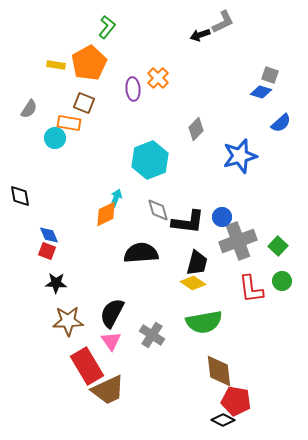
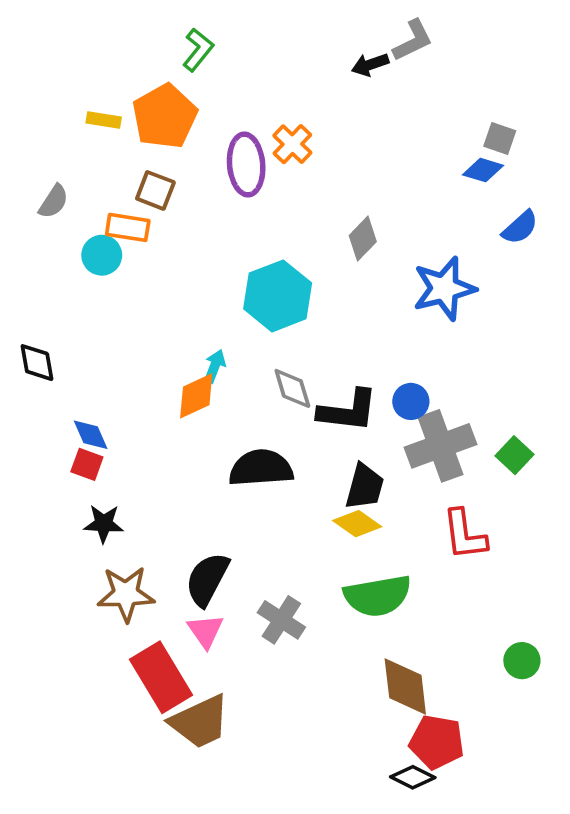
purple ellipse: (133, 89) -> (246, 165), size x1.4
green circle: (282, 281) -> (522, 661), moved

